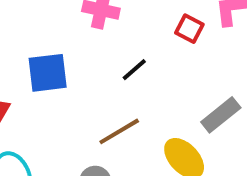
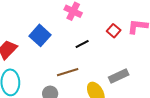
blue square: (48, 73) -> (40, 35), turned 35

